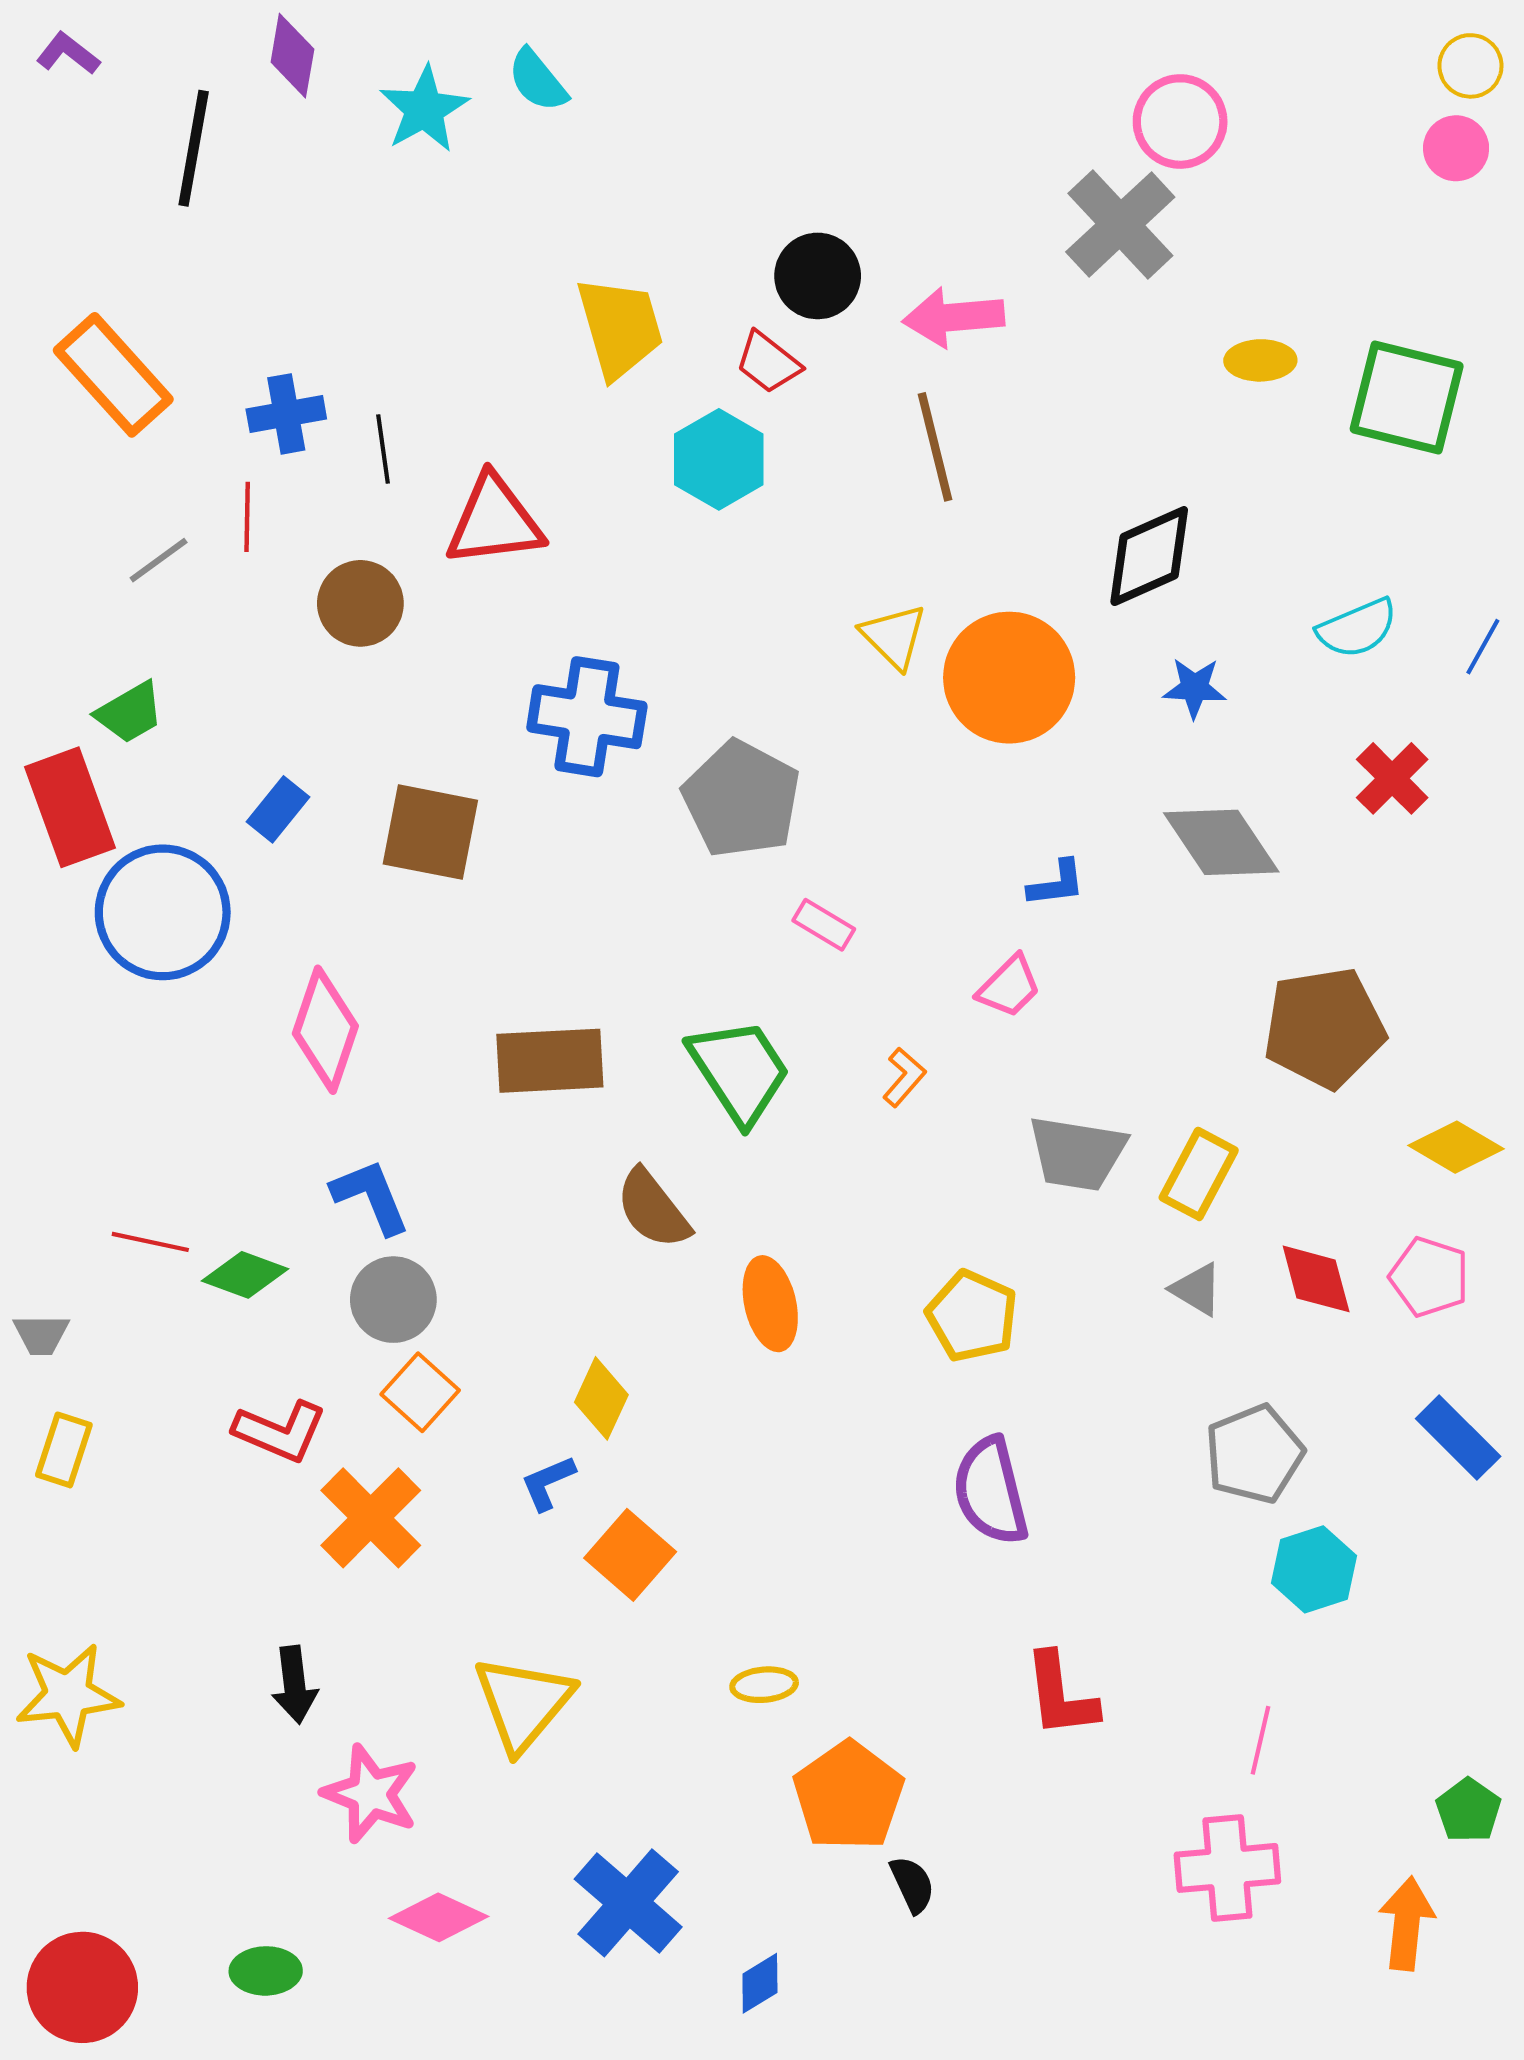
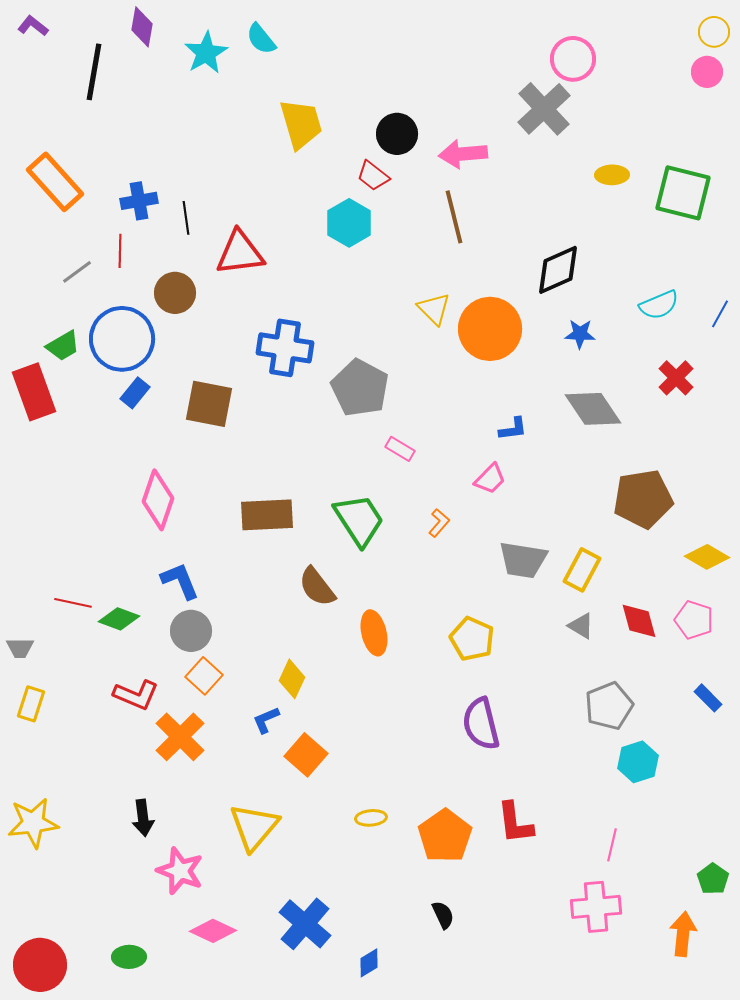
yellow trapezoid: (620, 327) -> (301, 124), moved
blue circle: (163, 912) -> (122, 339), moved
blue rectangle: (1458, 1438) -> (708, 698), size x0.7
orange pentagon: (848, 1796) -> (445, 836), moved

